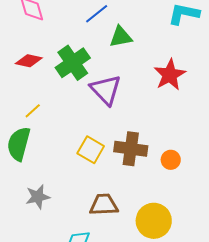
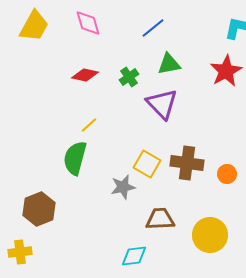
green triangle: (121, 37) -> (169, 64), moved
green cross: (73, 63) -> (129, 77), size x0.6
red star: (170, 75) -> (226, 71), moved
gray star: (38, 197) -> (123, 187), moved

